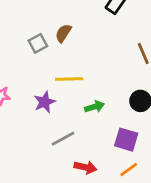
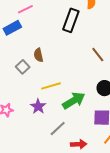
brown semicircle: (63, 33) -> (38, 55), turned -32
green arrow: (95, 107) -> (74, 101), size x1.6

